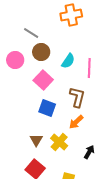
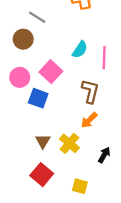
brown circle: (41, 52) -> (23, 39), moved
pink circle: (15, 60) -> (20, 77), moved
blue square: (47, 108) -> (38, 98), moved

